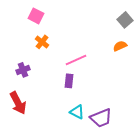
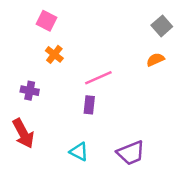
purple cross: (23, 70) -> (30, 91), turned 32
cyan triangle: (77, 112) -> (79, 152), moved

